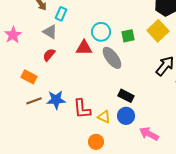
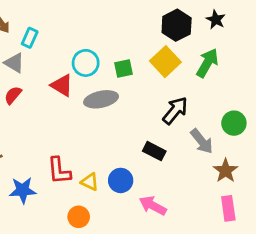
red triangle: (84, 48) -> (62, 85), turned 30
gray ellipse: (112, 58) -> (101, 99), turned -65
black rectangle: (126, 96) -> (154, 151), moved
blue star: (56, 100) -> (23, 190), moved

